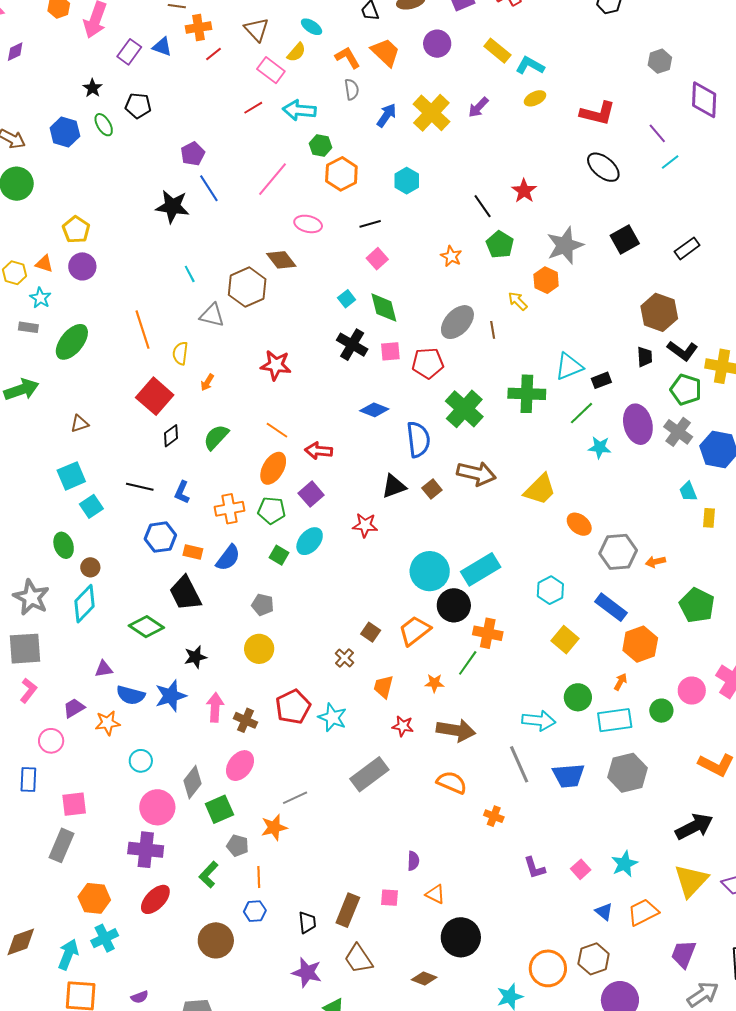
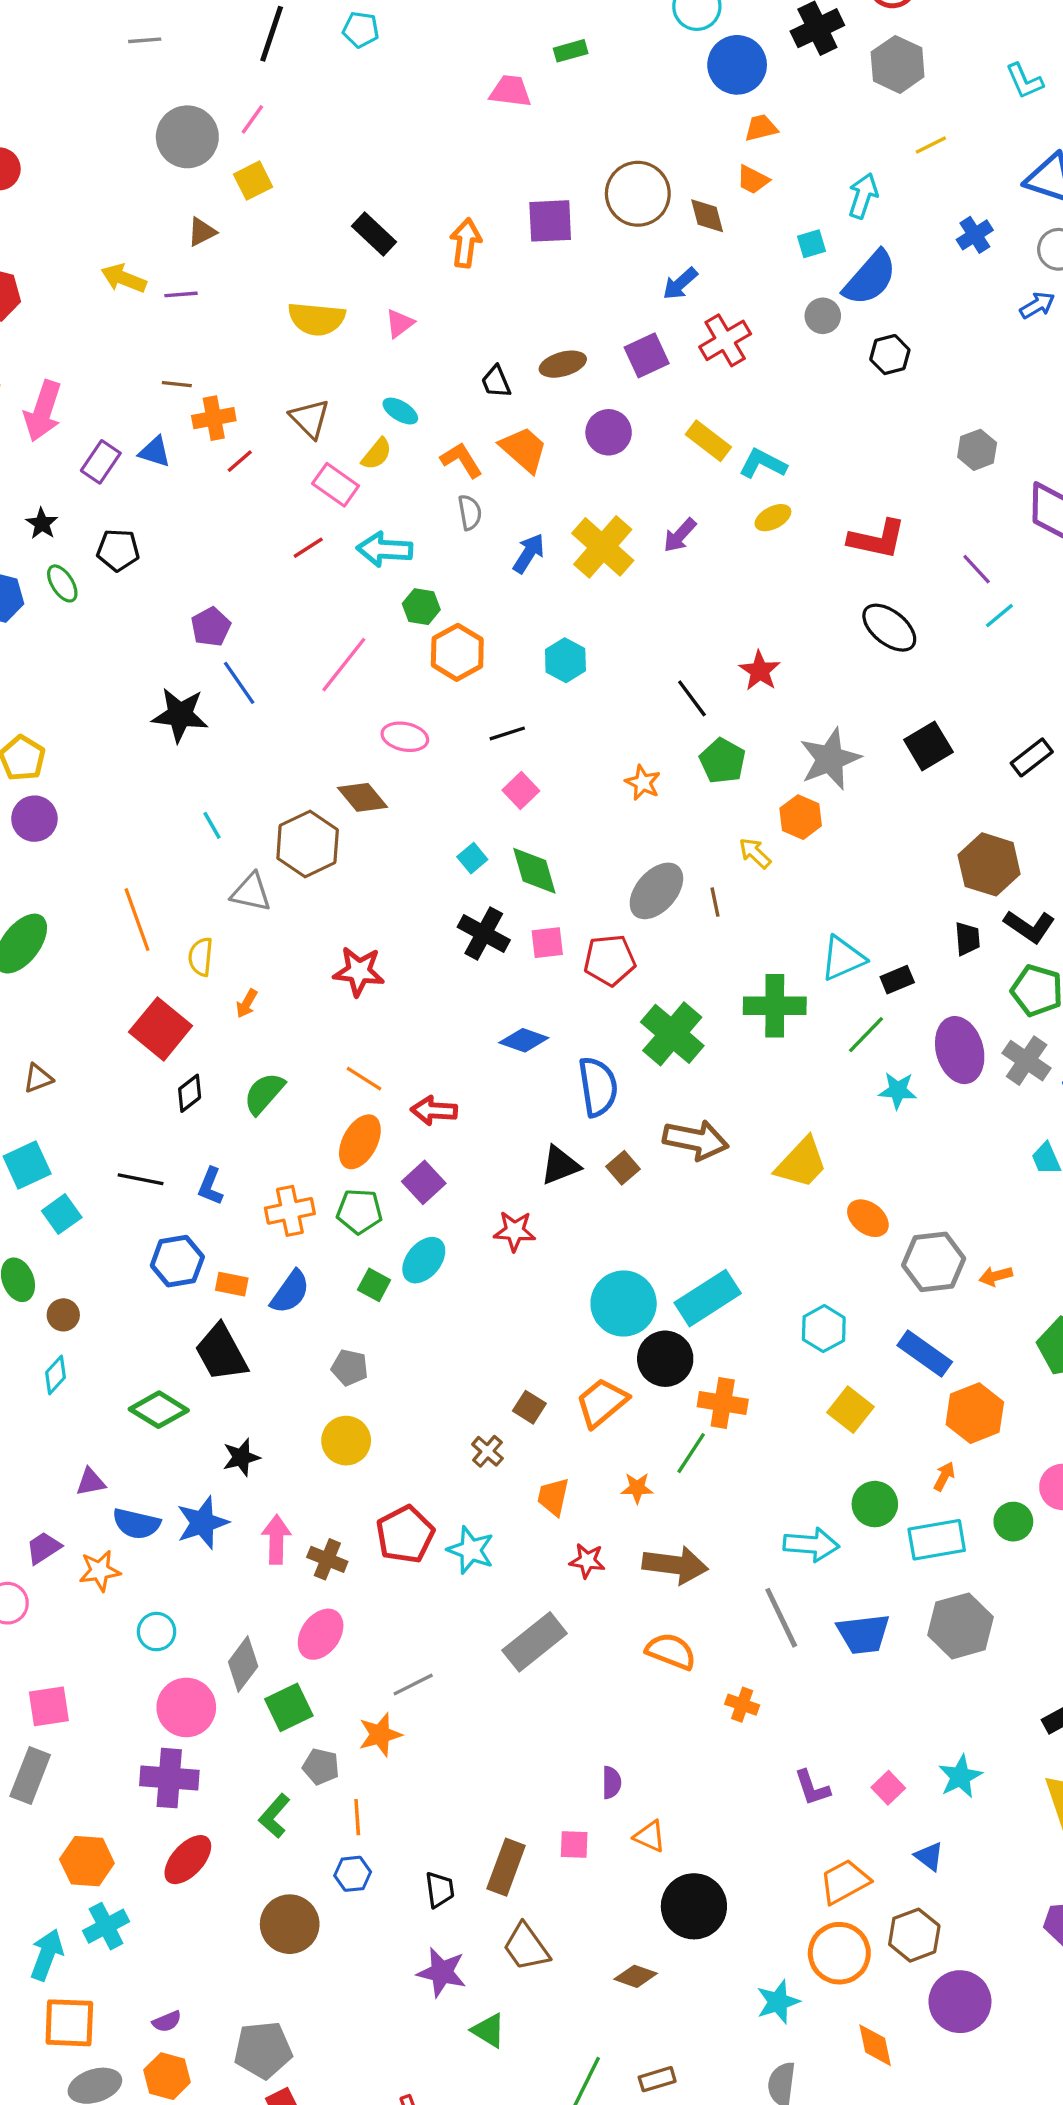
cyan diamond: (85, 604) -> (56, 1375), size x0.6
orange trapezoid: (643, 912) -> (845, 1882), moved

